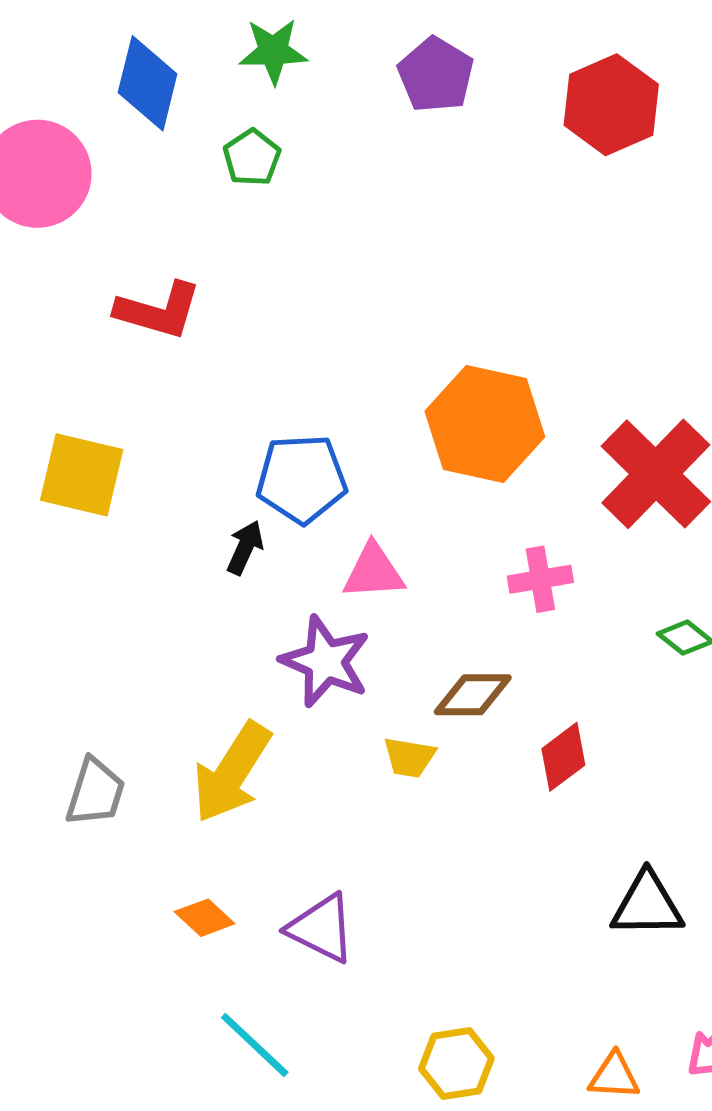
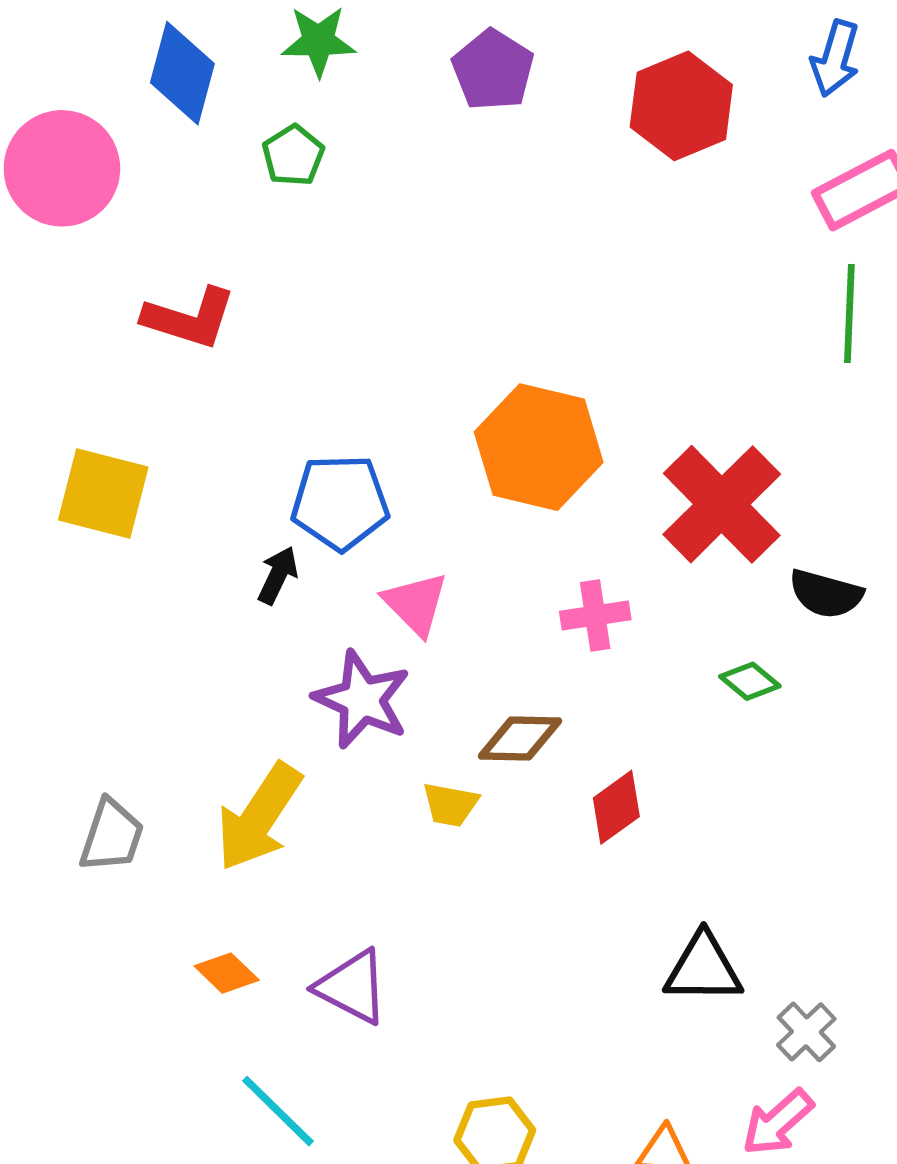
pink triangle: (374, 571) -> (416, 604), turned 48

